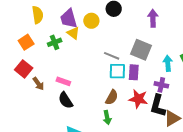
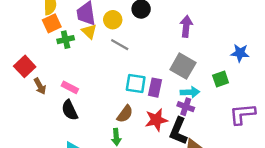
orange square: (26, 42) -> (52, 23), moved
gray square: (141, 50) -> (183, 66), moved
gray line: (112, 56) -> (120, 45), moved
cyan arrow: (168, 63) -> (190, 92), moved, turned 84
red star: (138, 99) -> (156, 120), turned -30

